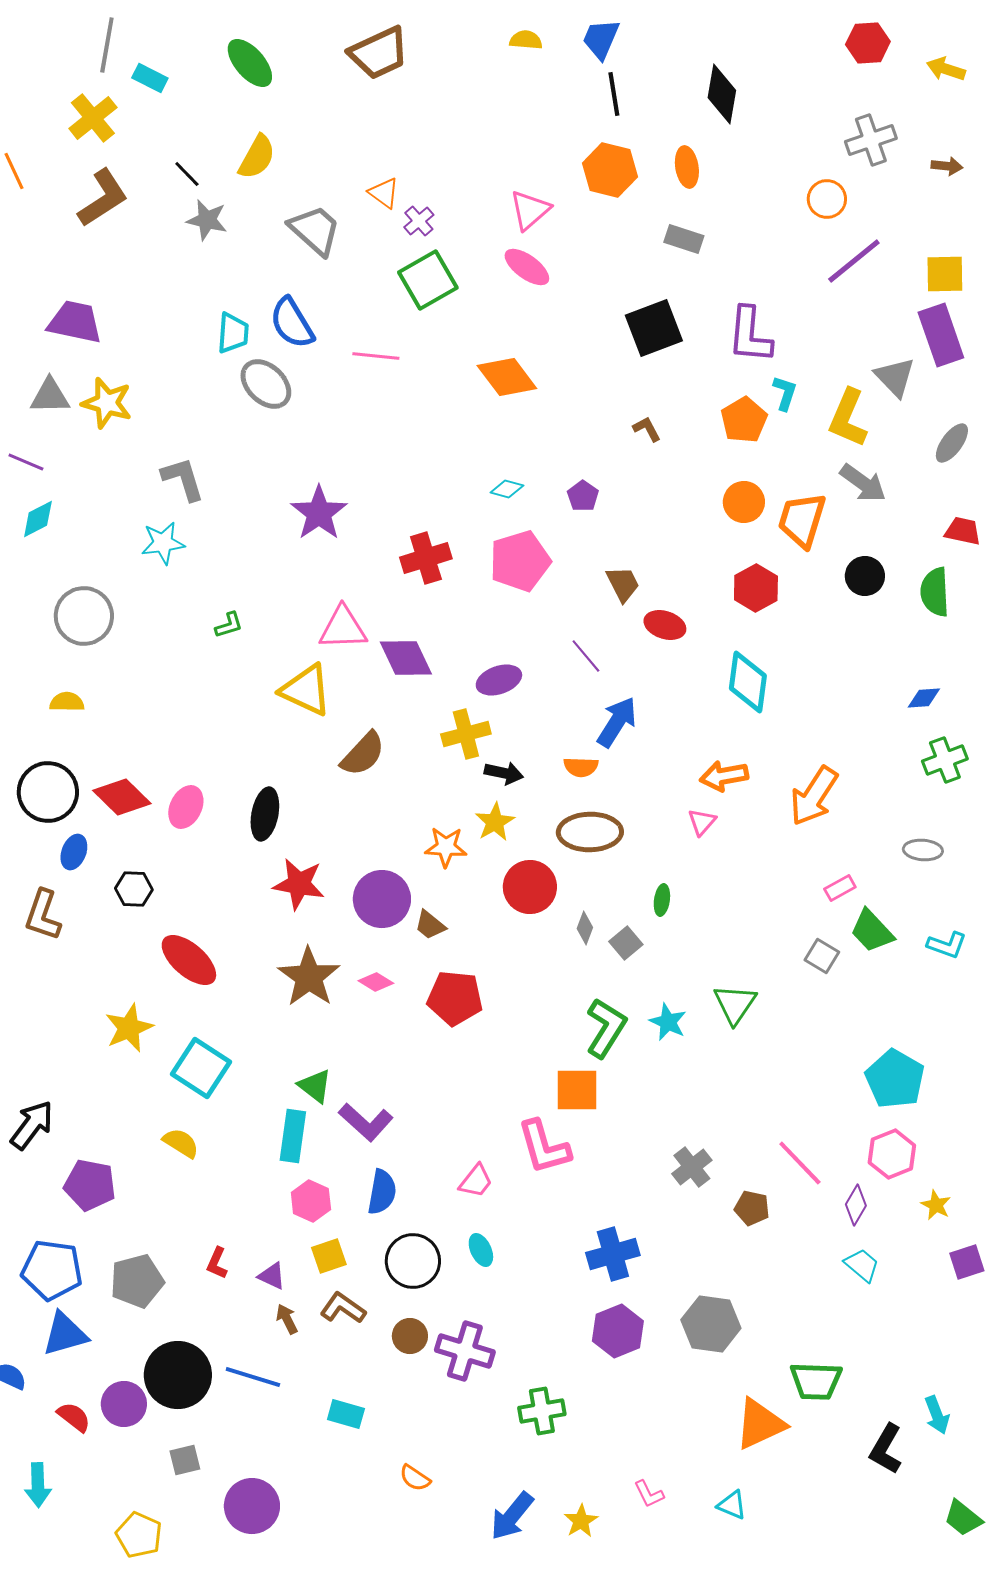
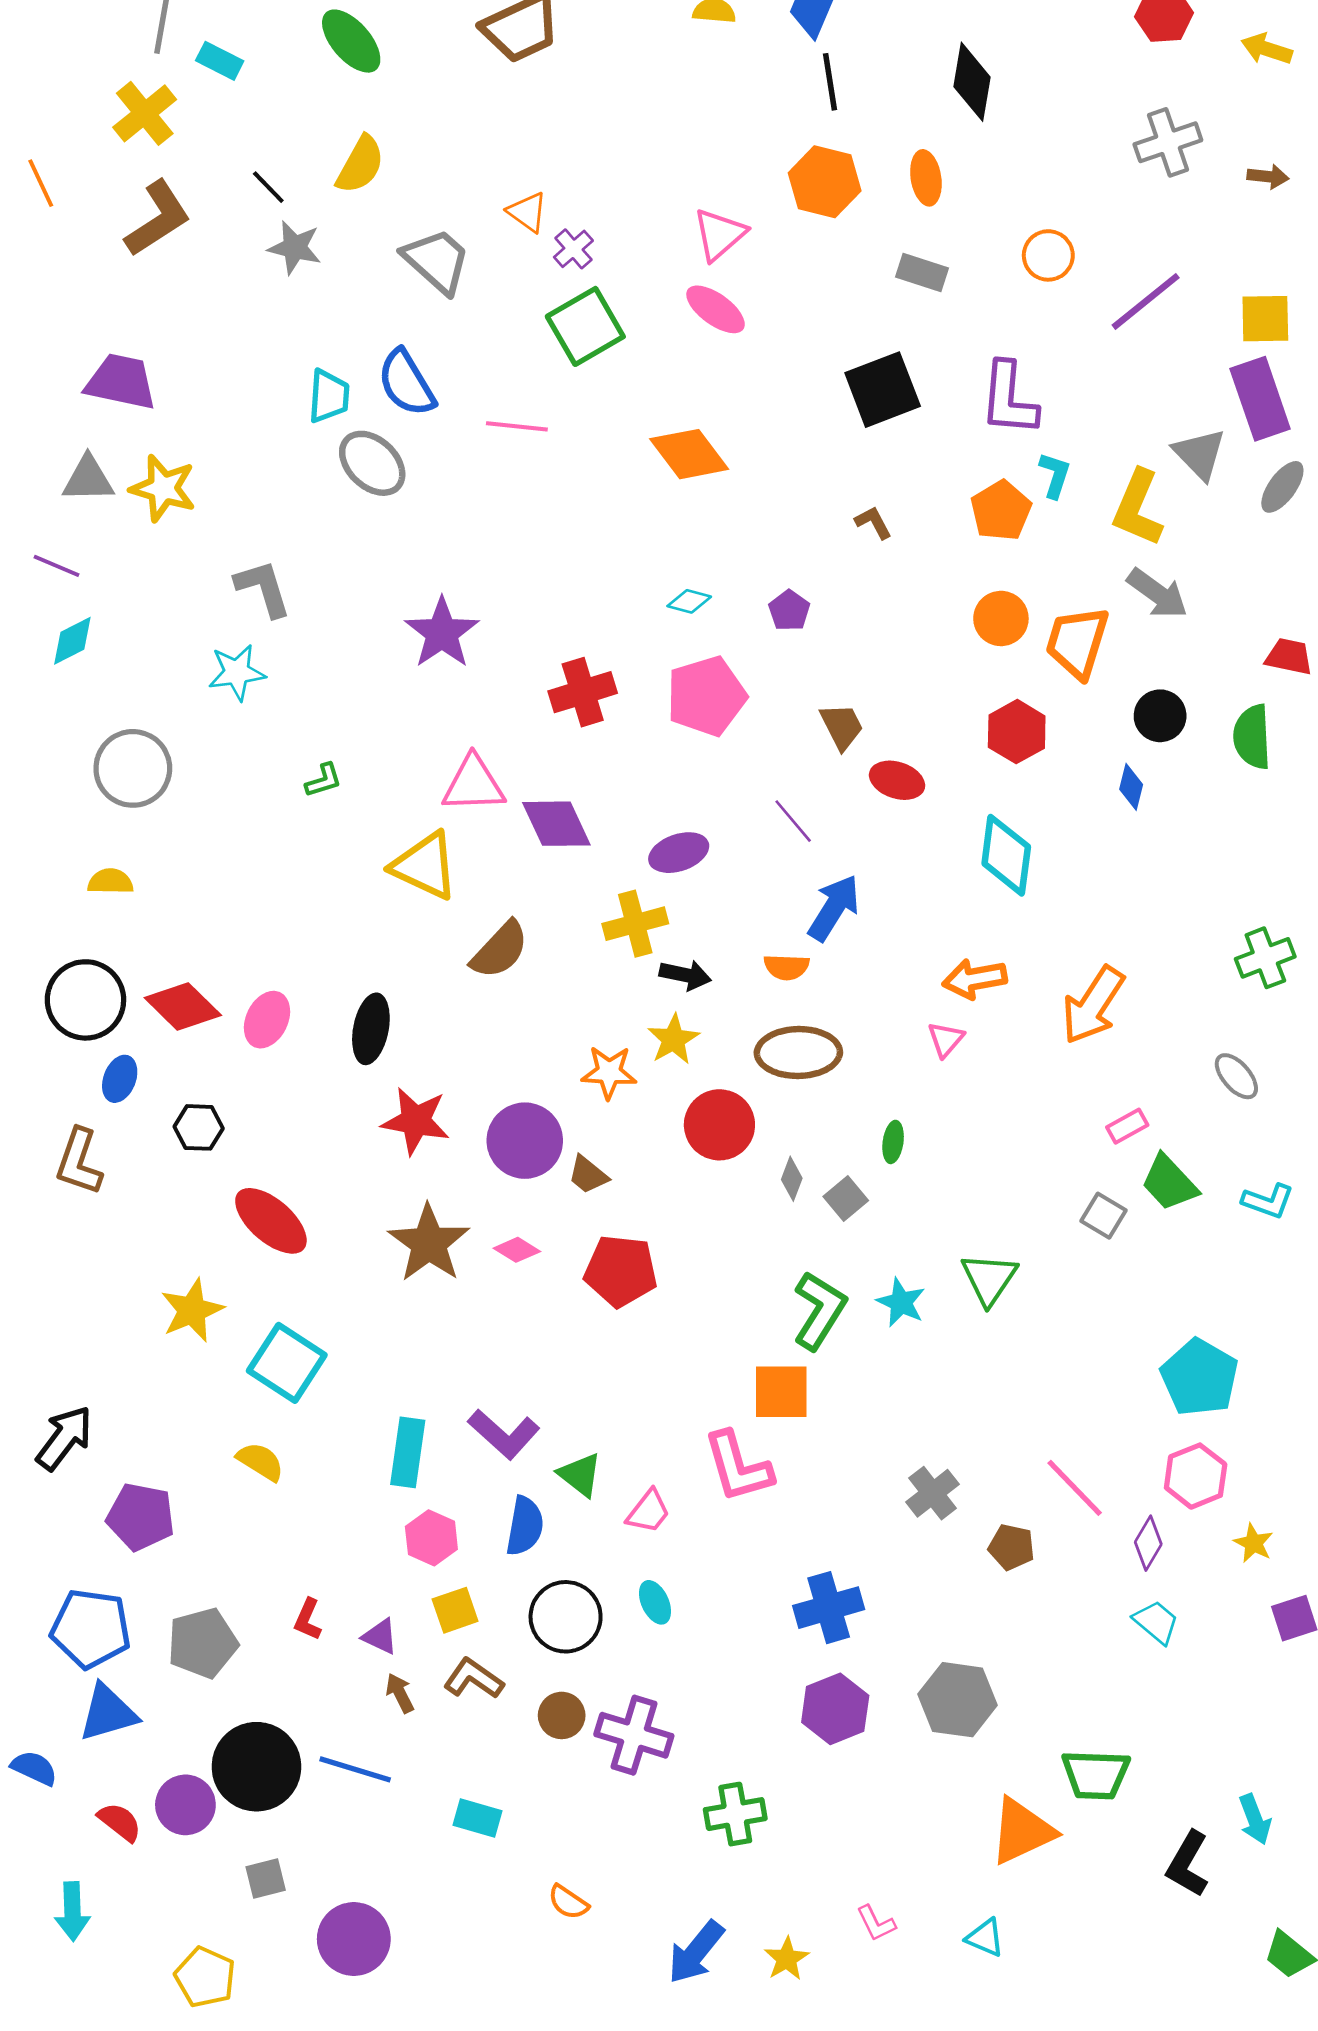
orange circle: (827, 199) -> (1048, 255), moved
gray ellipse: (952, 443) -> (1282, 487), moved
blue diamond: (924, 698) -> (1131, 787), moved, turned -72
gray ellipse: (923, 850) -> (1236, 1076), turned 45
green triangle: (315, 1086) -> (580, 1475), moved

